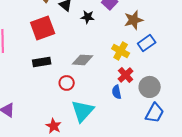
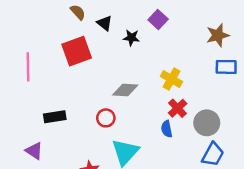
brown star: (134, 20) -> (218, 35), moved
blue rectangle: (147, 43) -> (226, 67), moved, turned 36
black rectangle: (42, 62) -> (55, 117), moved

